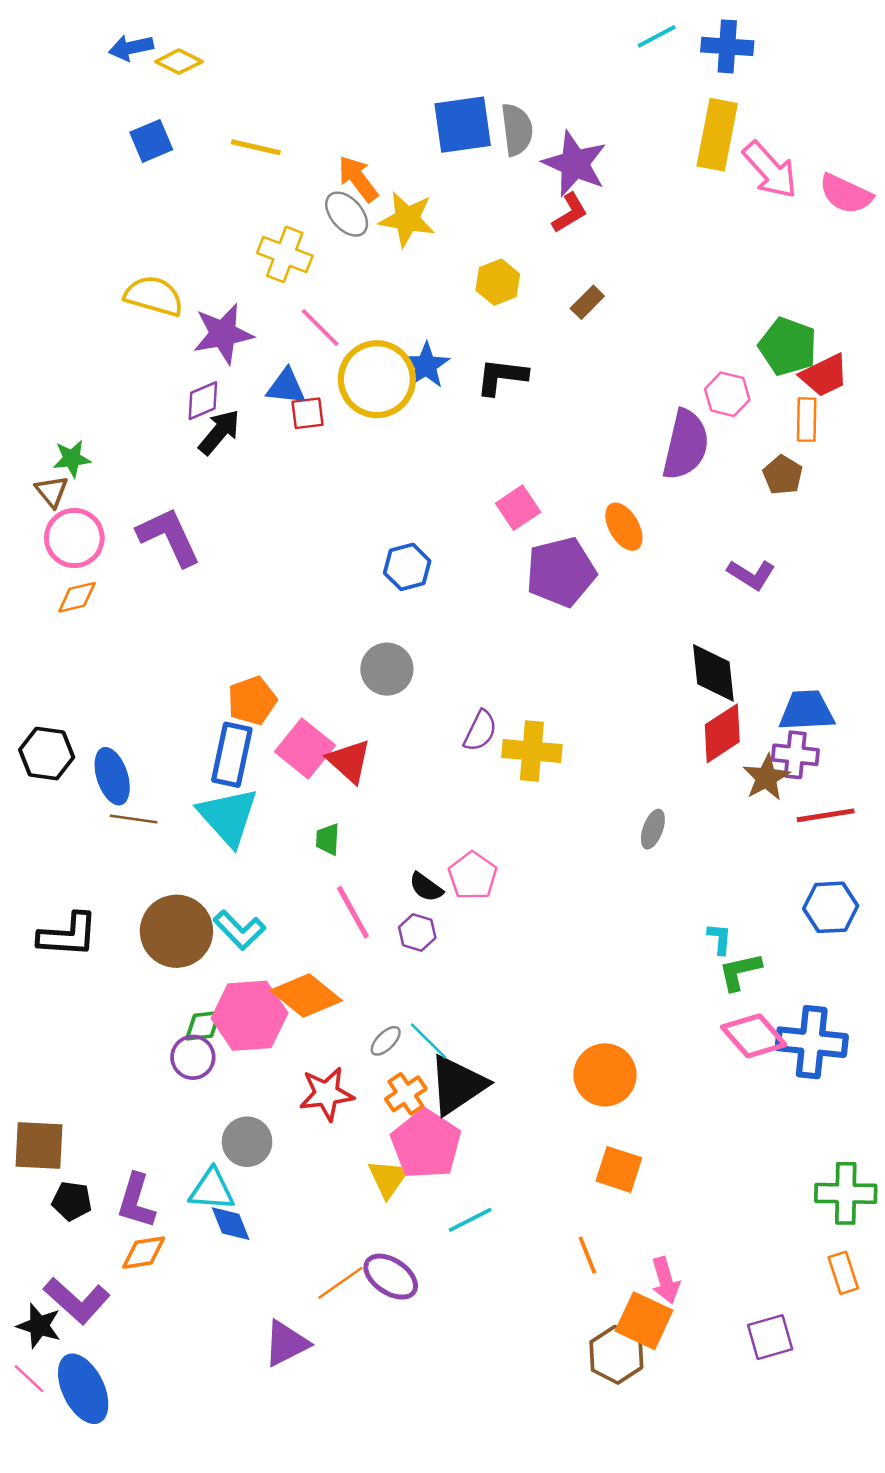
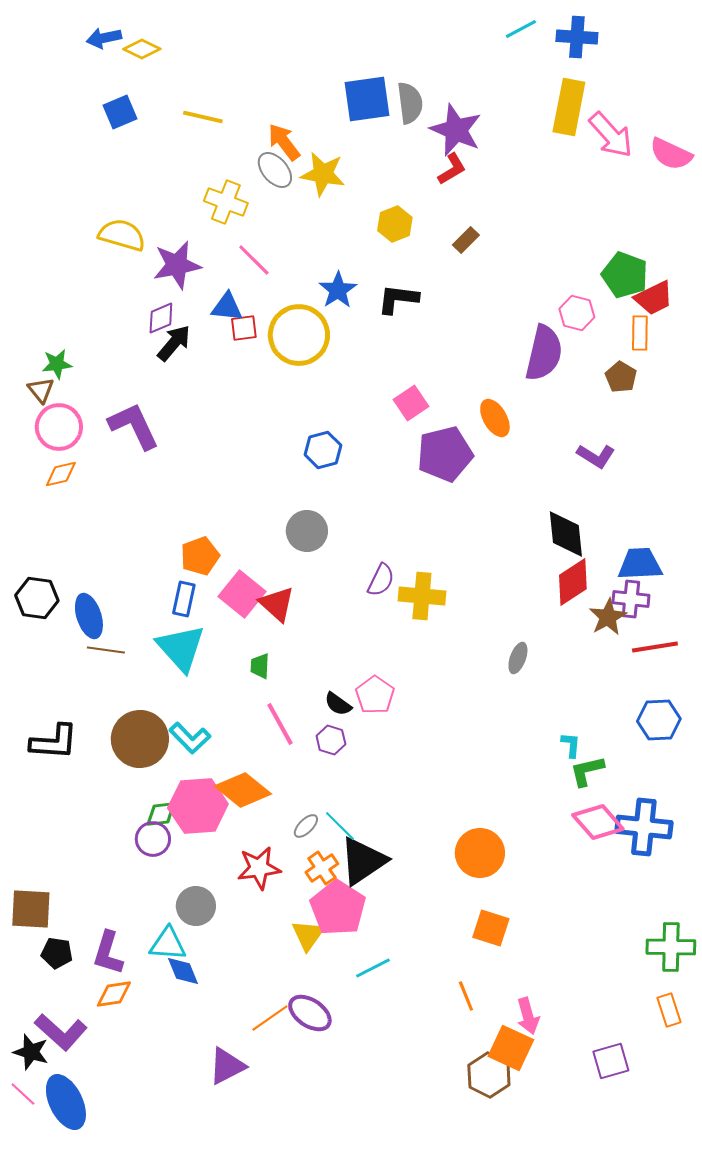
yellow circle: (377, 379) -> (299, 335), moved
blue rectangle: (232, 755) -> (184, 599), size x0.7

